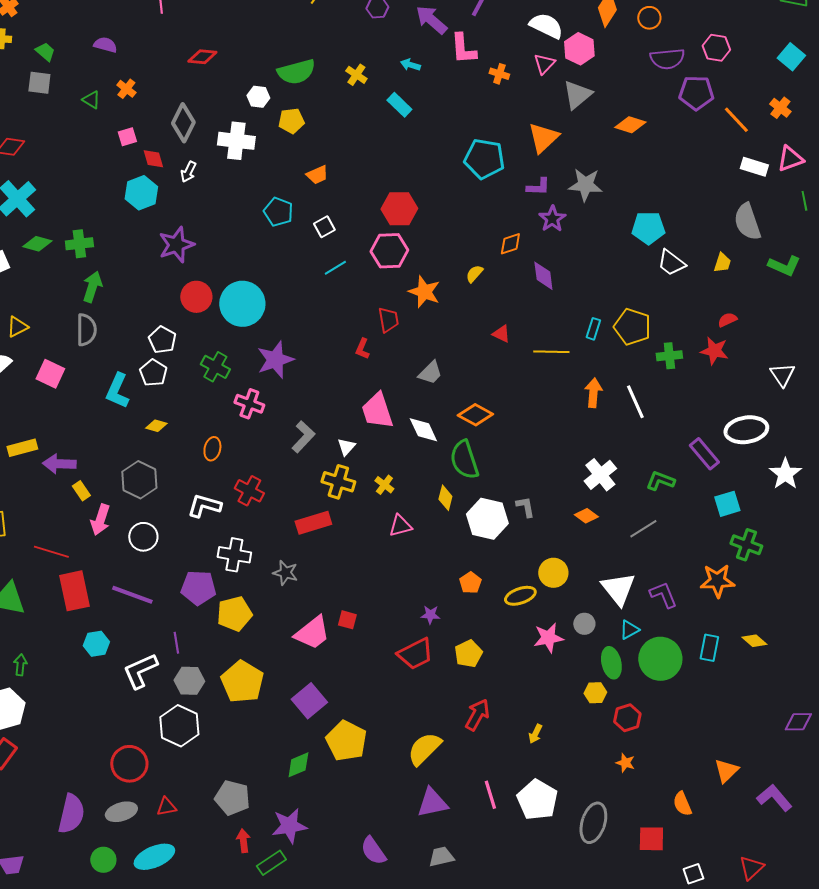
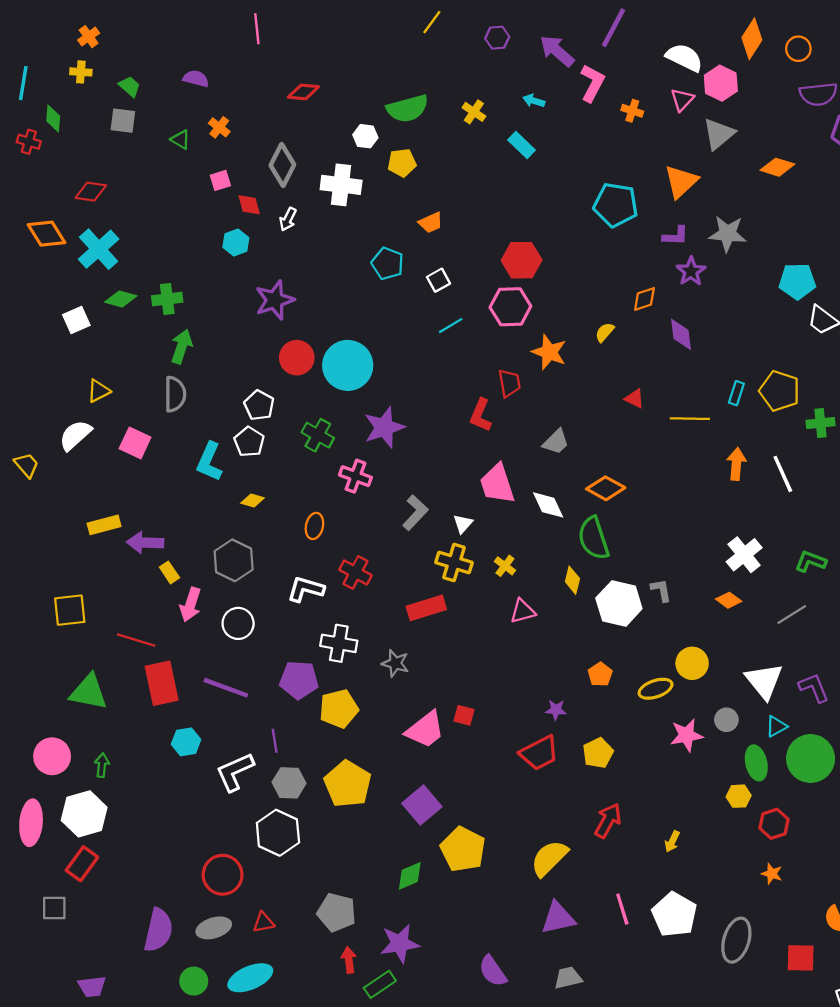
pink L-shape: (463, 49) -> (592, 83), turned -148
cyan hexagon: (141, 193) -> (236, 242), size x0.7
red L-shape: (362, 349) -> (481, 415), size x1.4

